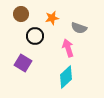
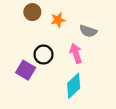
brown circle: (21, 14) -> (32, 12), moved
black circle: (35, 36) -> (43, 54), moved

